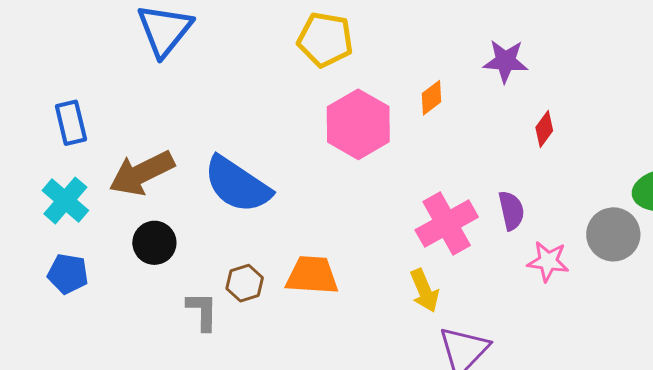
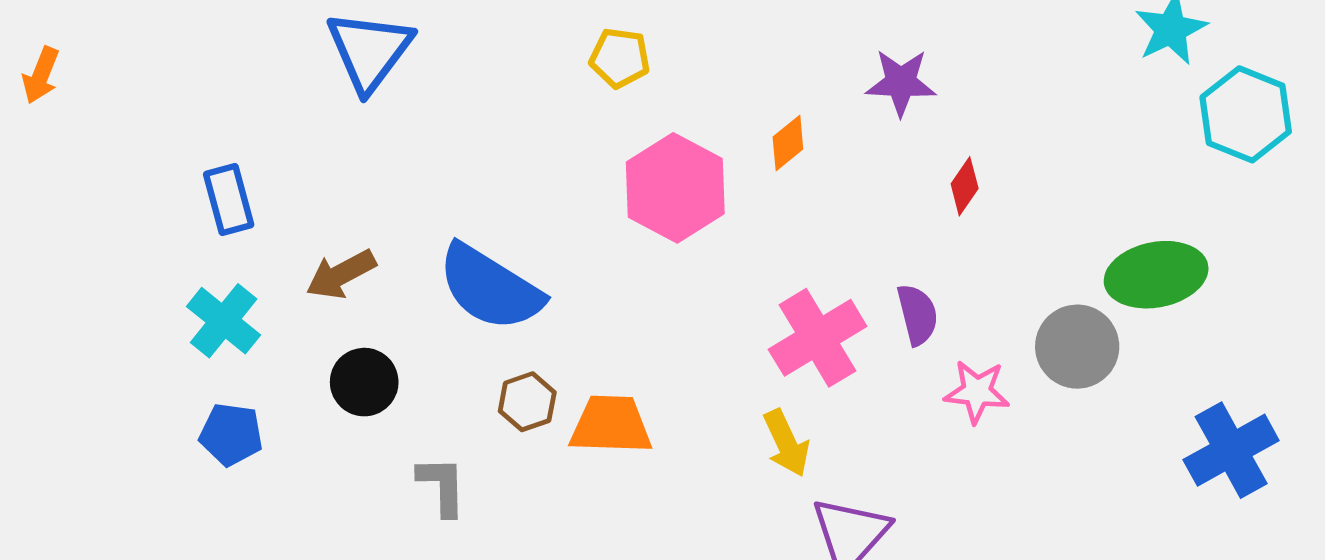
yellow pentagon: (325, 40) -> (620, 58), size x0.7
brown arrow: (142, 173) -> (341, 274), size x0.7
brown hexagon: (245, 283) -> (527, 402), moved

